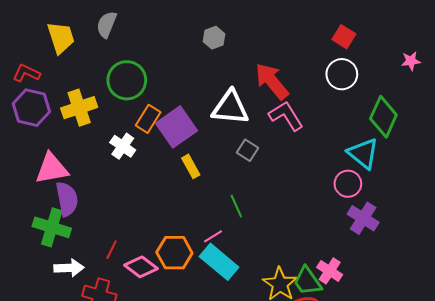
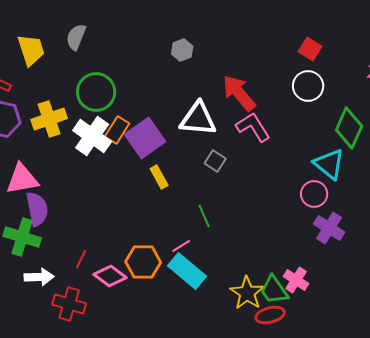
white cross: (123, 146) -> (92, 136), moved, size x1.5

